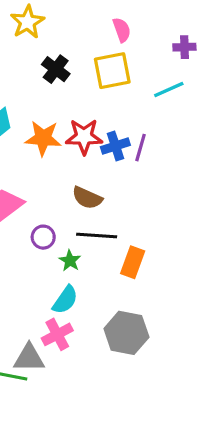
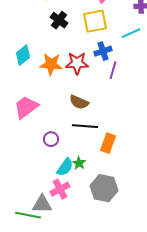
blue cross: (115, 146) -> (103, 51), moved
purple circle: (43, 237) -> (51, 139), moved
green star: (70, 261) -> (79, 163), moved

